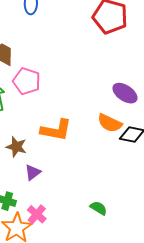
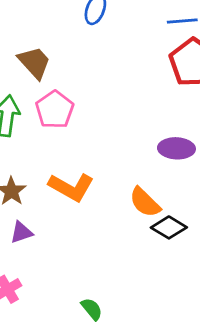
purple ellipse: (125, 93) -> (176, 148), moved, turned -50

